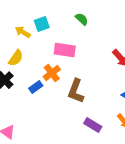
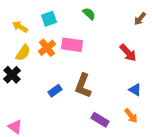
yellow arrow: (23, 32) -> (20, 27), moved
orange cross: (52, 73) -> (47, 48), moved
blue rectangle: (36, 87) -> (55, 91), moved

